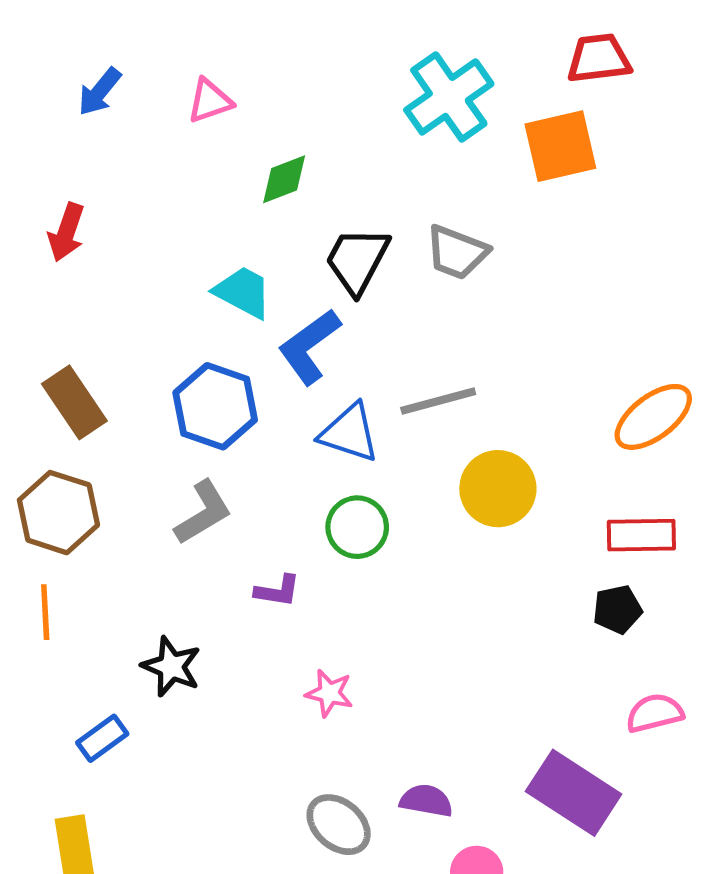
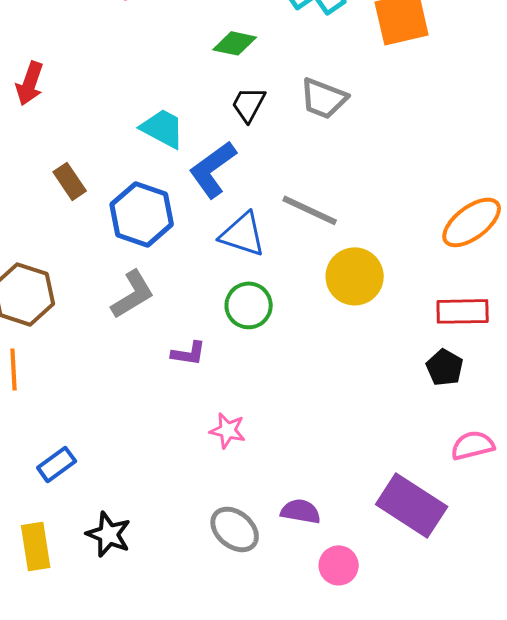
green diamond: (284, 179) -> (235, 43), moved, turned 33
black trapezoid: (357, 260) -> (249, 104), size x0.7
gray line: (438, 401) -> (310, 210), turned 40
brown rectangle: (74, 402) -> (70, 181), moved, size x0.7
black pentagon: (617, 609) -> (445, 367), turned -30
black star: (171, 667) -> (109, 534), moved

